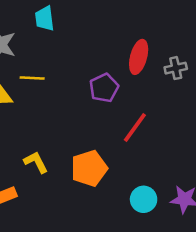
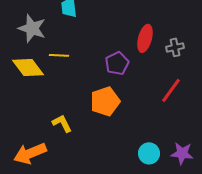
red line: (135, 127) -> (171, 90), moved
orange pentagon: (89, 168) -> (105, 101), moved

